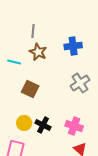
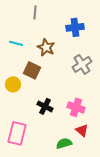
brown star: (38, 52) -> (46, 47), moved
yellow circle: (24, 123) -> (13, 84), moved

